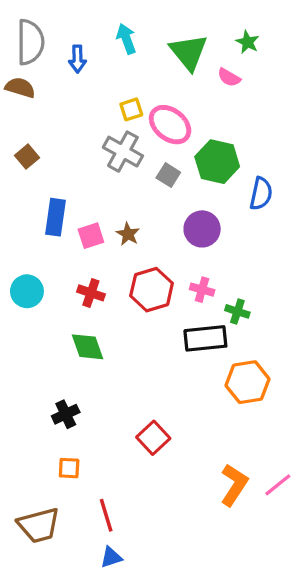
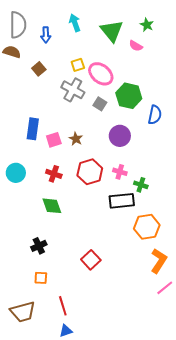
brown square: (27, 157) -> (39, 69), moved
orange L-shape: (234, 485) -> (159, 261), moved

